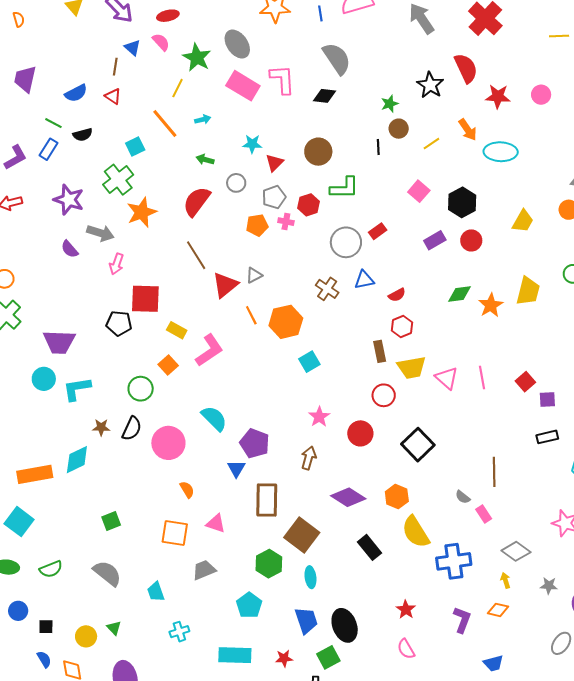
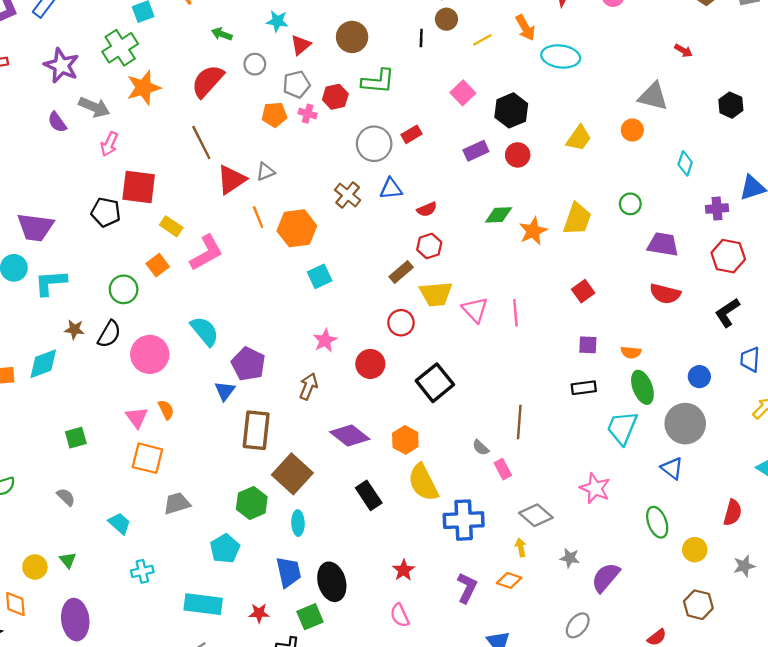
brown rectangle: (380, 351) -> (401, 272), turned 55
red square: (525, 382) -> (583, 291), moved
pink triangle: (216, 523) -> (137, 417), moved, turned 30
gray semicircle: (107, 573) -> (66, 497), size x0.6
cyan trapezoid: (156, 592) -> (120, 523), turned 145

